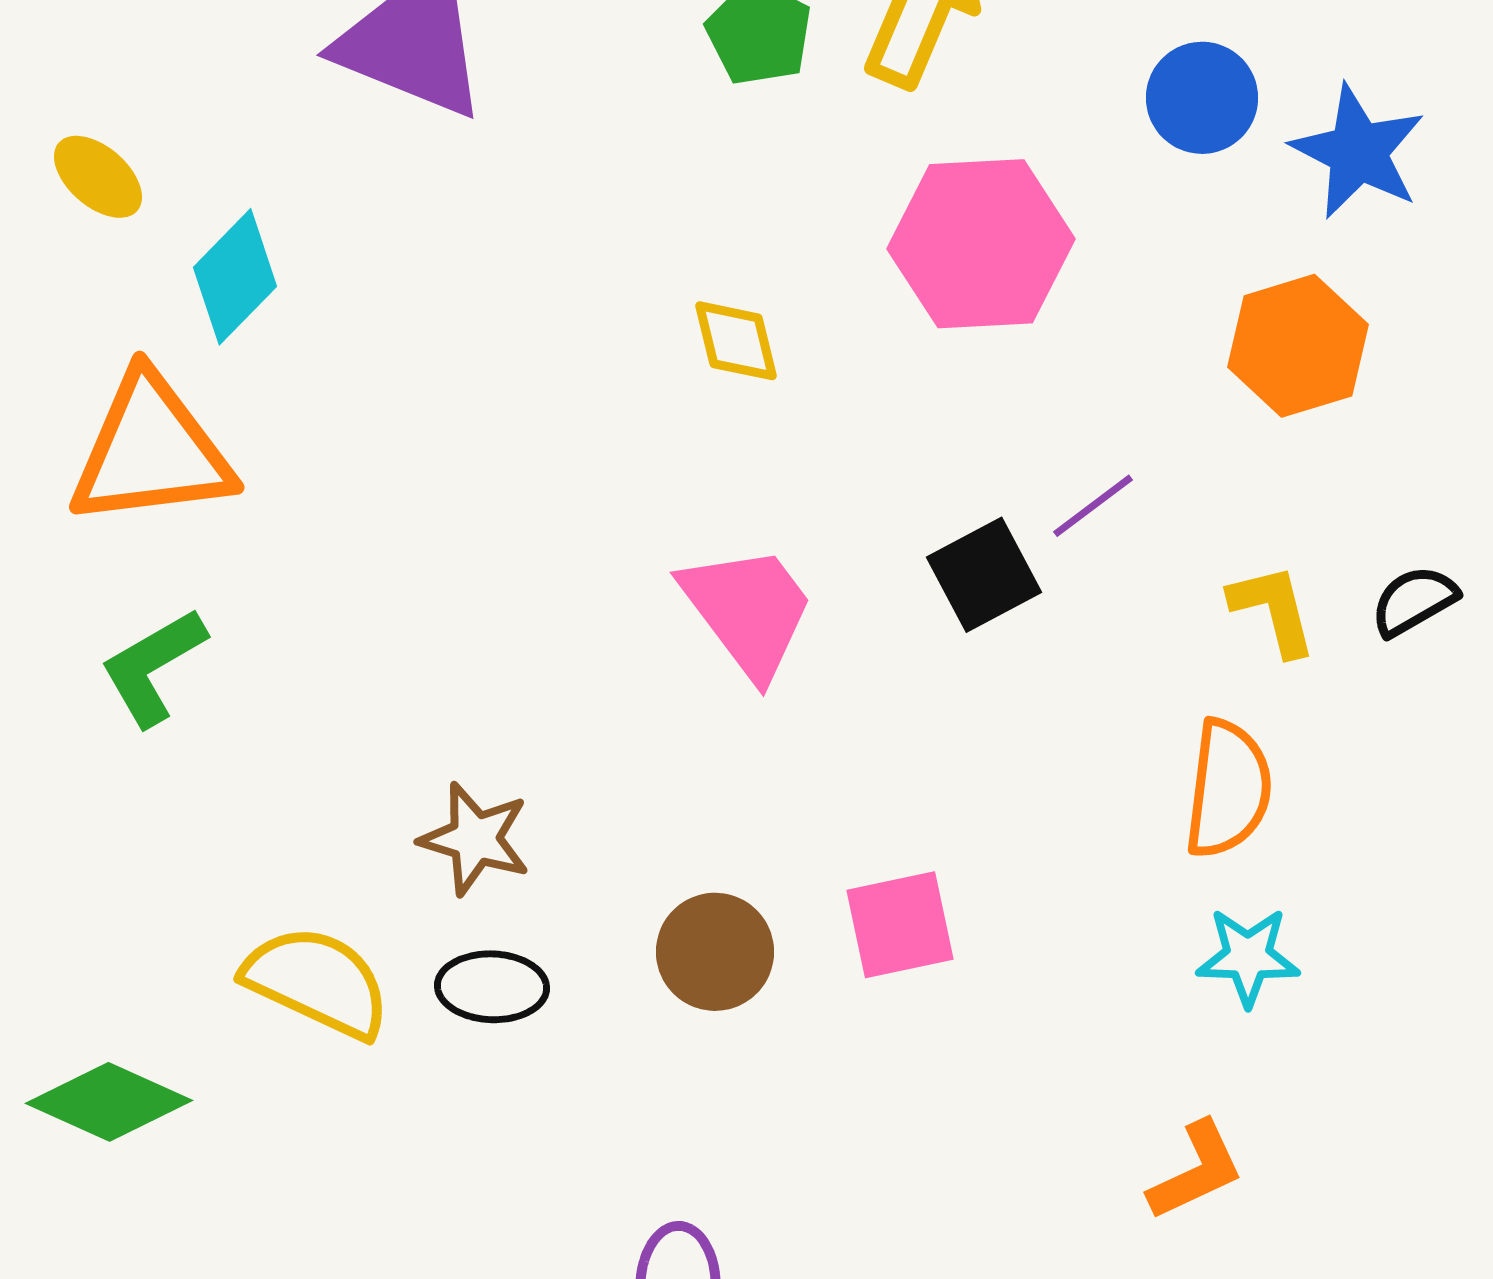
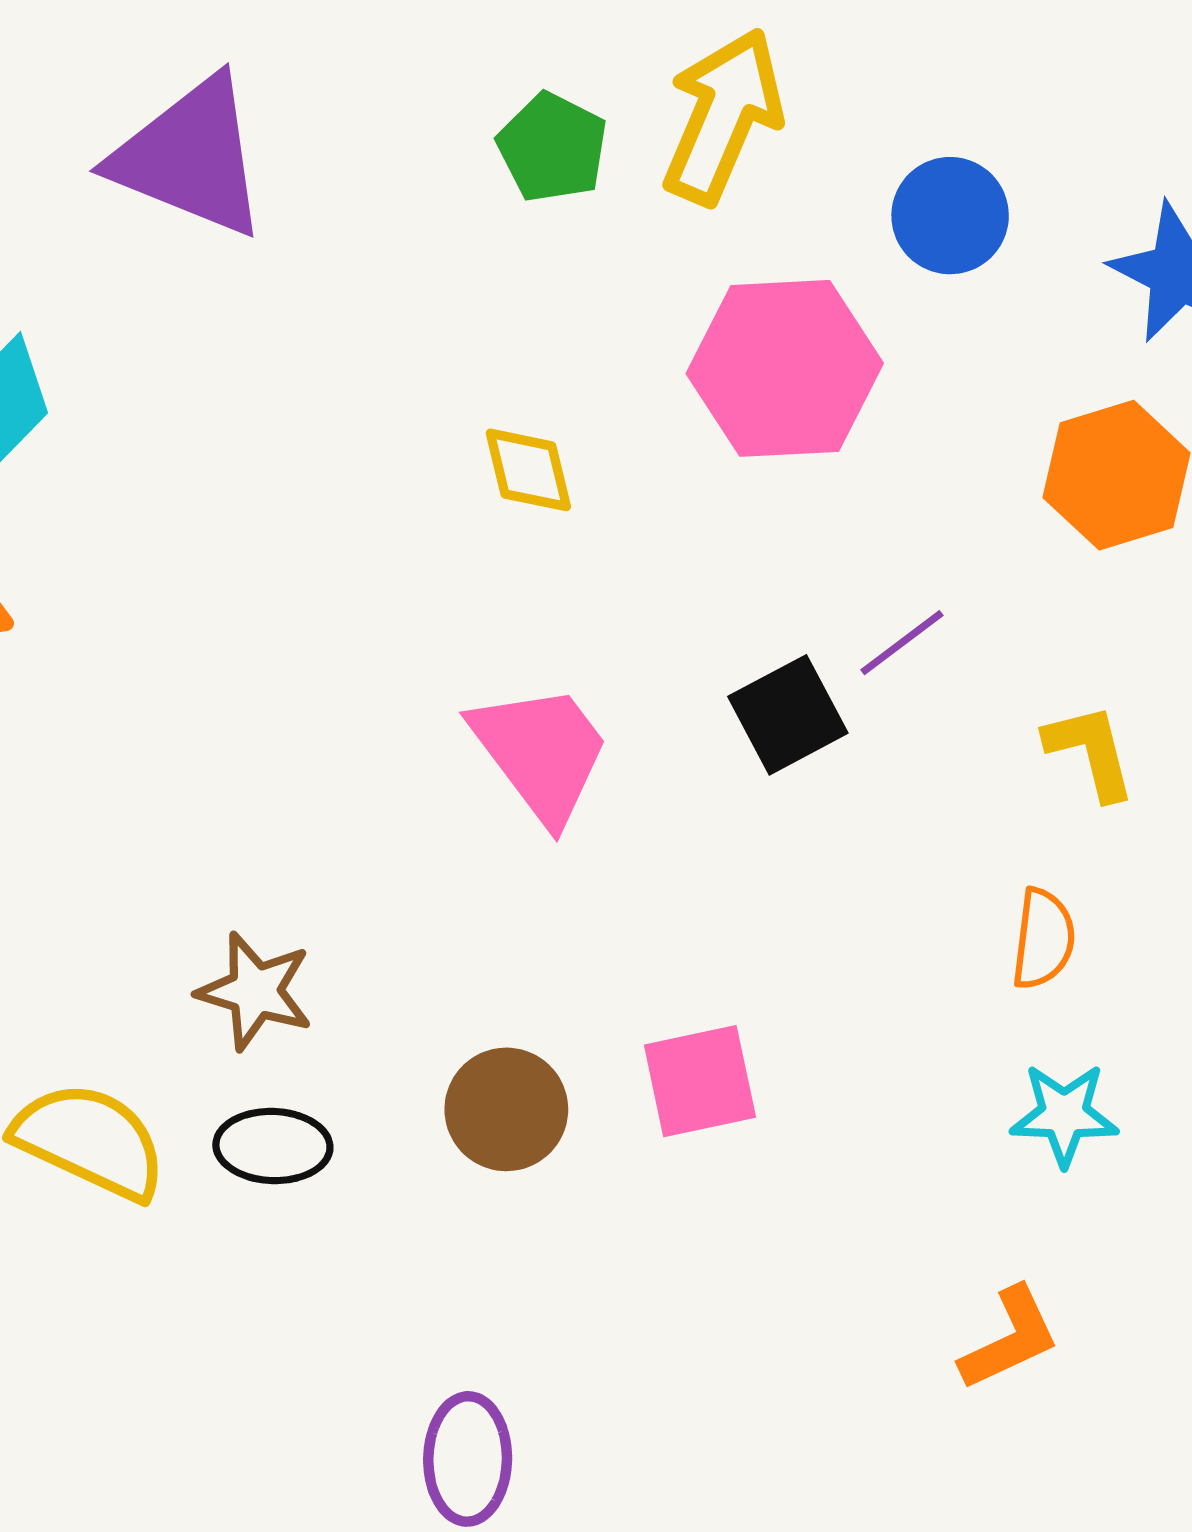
blue circle: (1202, 98) -> (950, 216), moved
orange semicircle: (1228, 789) -> (1043, 939), size x0.7

